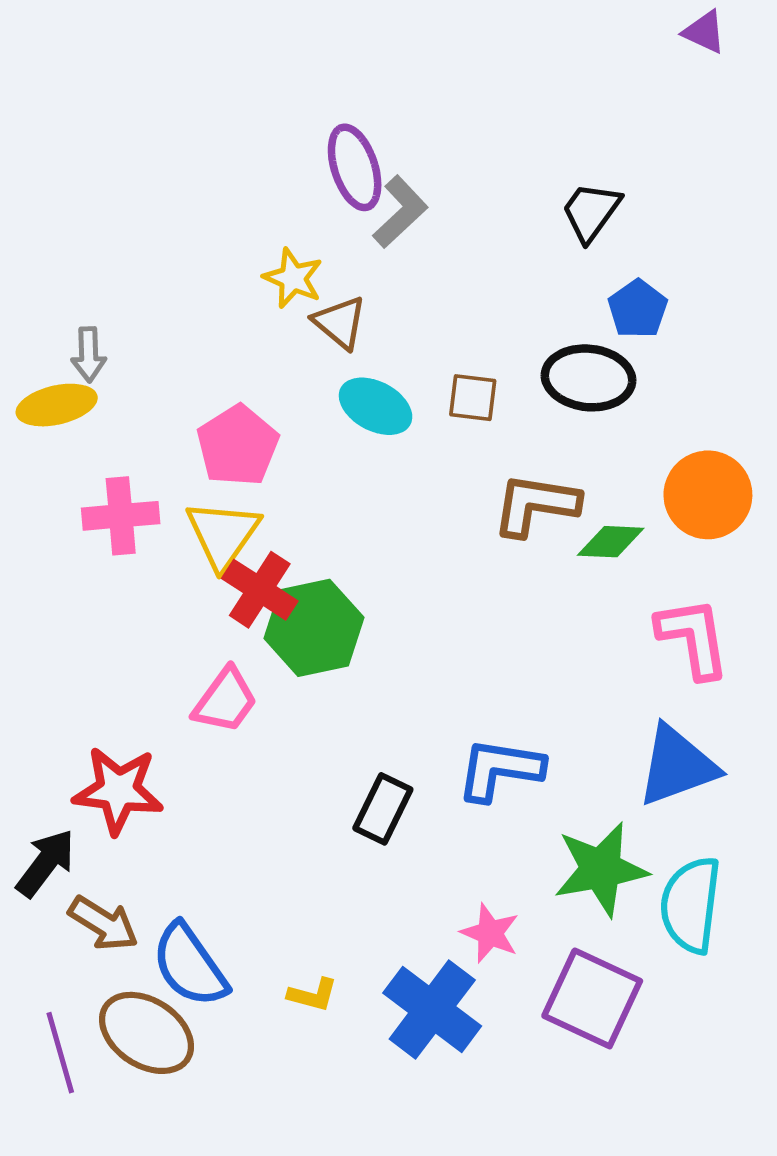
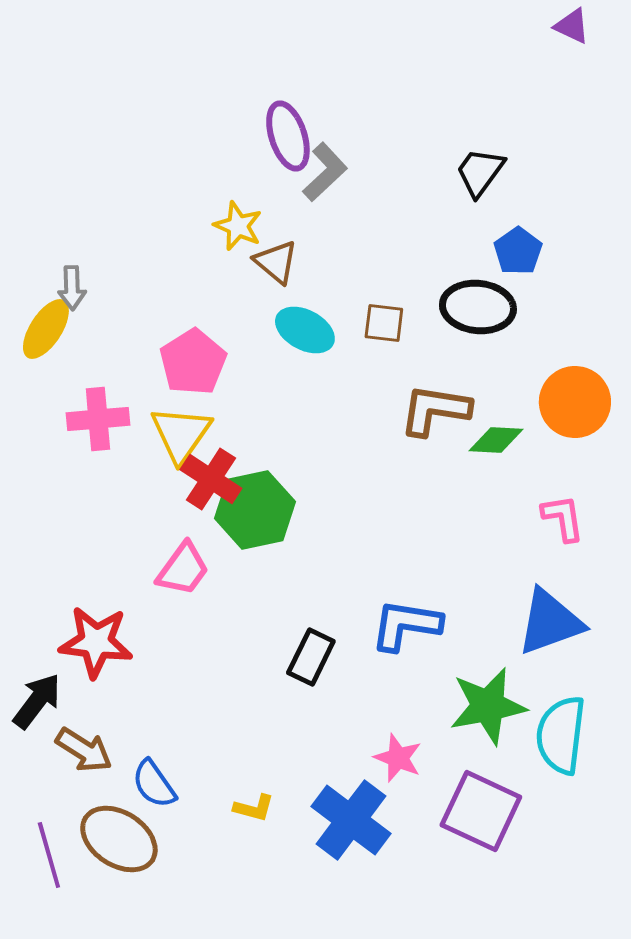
yellow ellipse: (57, 405) -> (46, 329), turned -44
pink L-shape: (693, 638) -> (563, 518), size x0.7
blue semicircle: (190, 965) -> (154, 784), size x0.7

